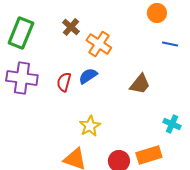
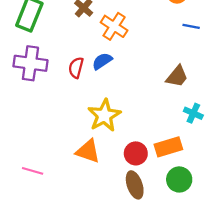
brown trapezoid: (140, 84) -> (177, 76), moved
yellow star: (90, 126) -> (104, 115), size x1.4

